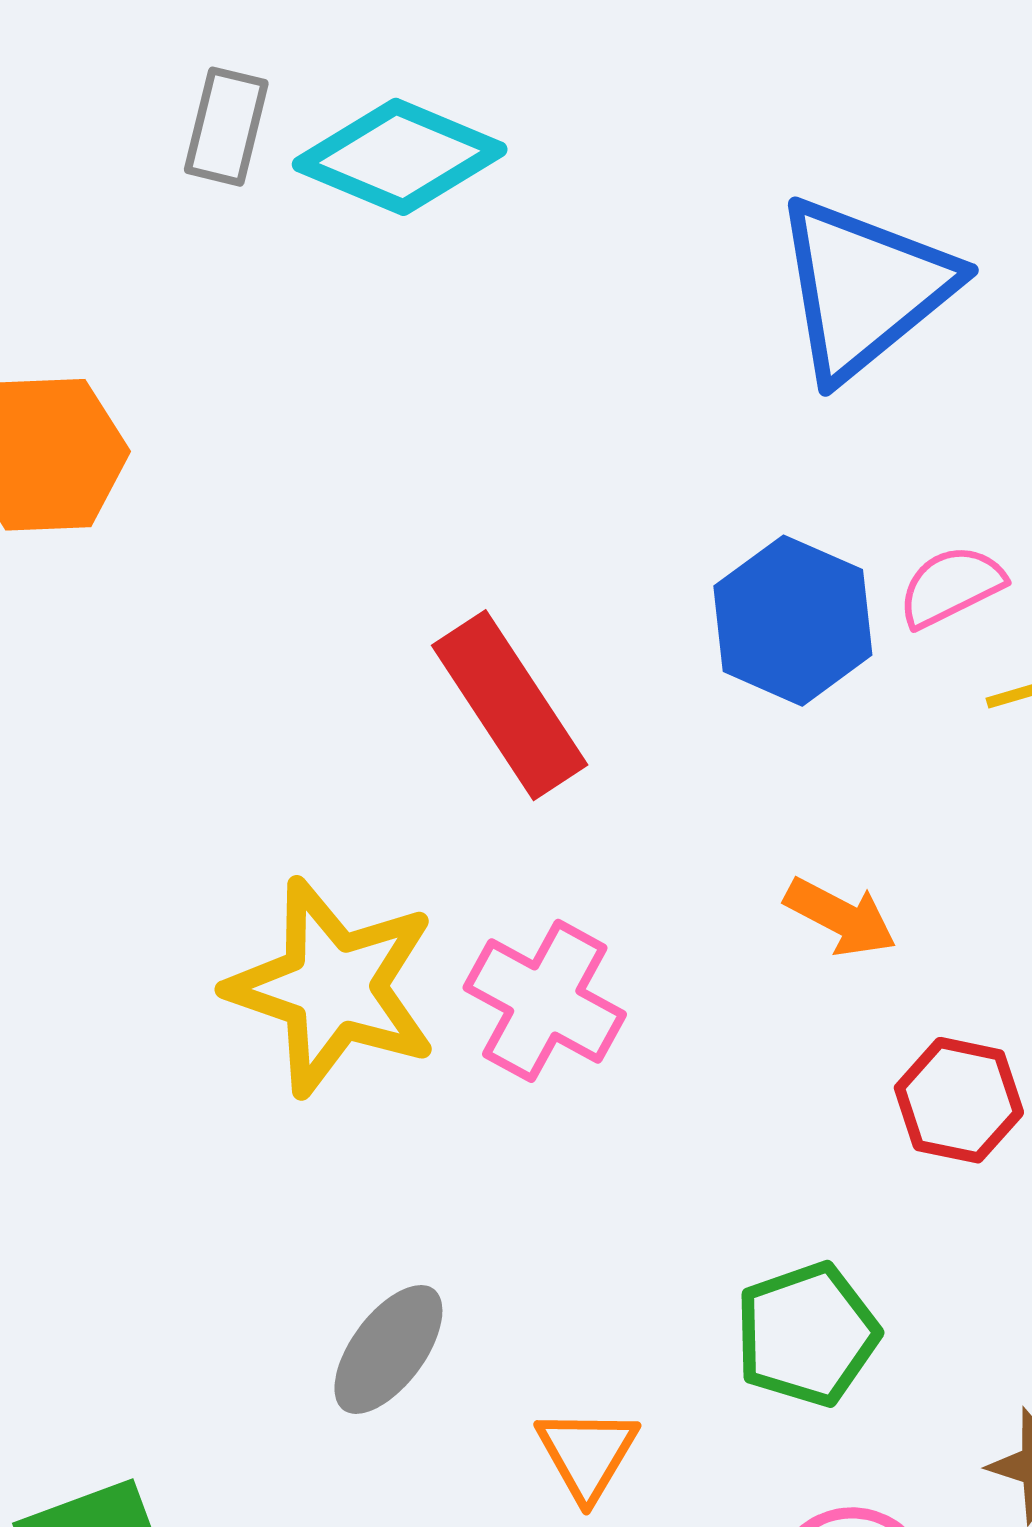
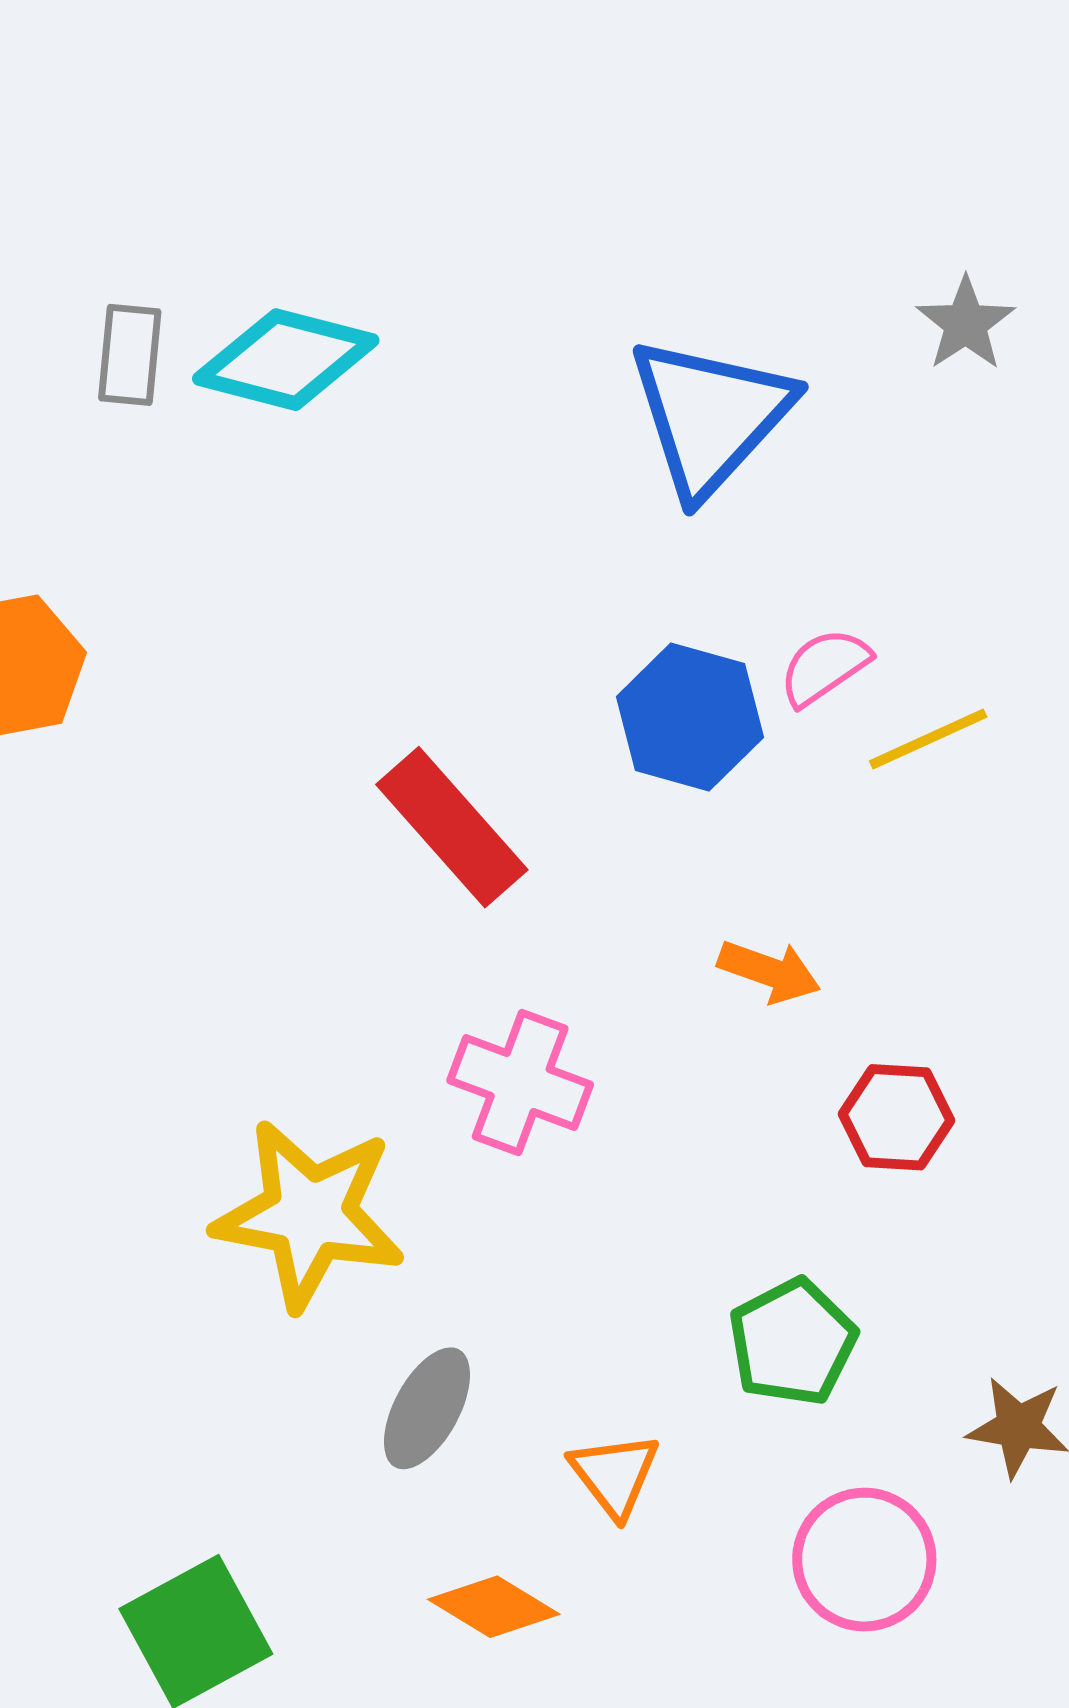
yellow star: (333, 987) -> (309, 1214), moved

